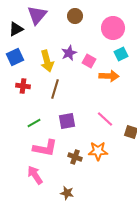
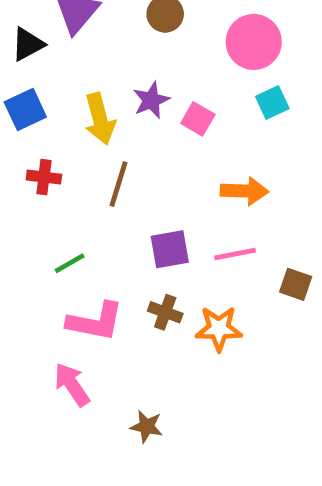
orange arrow: (109, 76) -> (244, 191), moved
pink line: (105, 119) -> (235, 254), turned -54
purple square: (67, 121) -> (170, 249), moved
brown cross: (75, 157) -> (165, 312), moved

